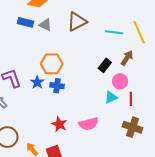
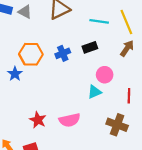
brown arrow: (127, 58) -> (127, 48), moved
black rectangle: (105, 65) -> (90, 47), moved, turned 32
blue cross: (57, 86) -> (63, 53), moved, turned -32
red line: (131, 99) -> (129, 96), moved

